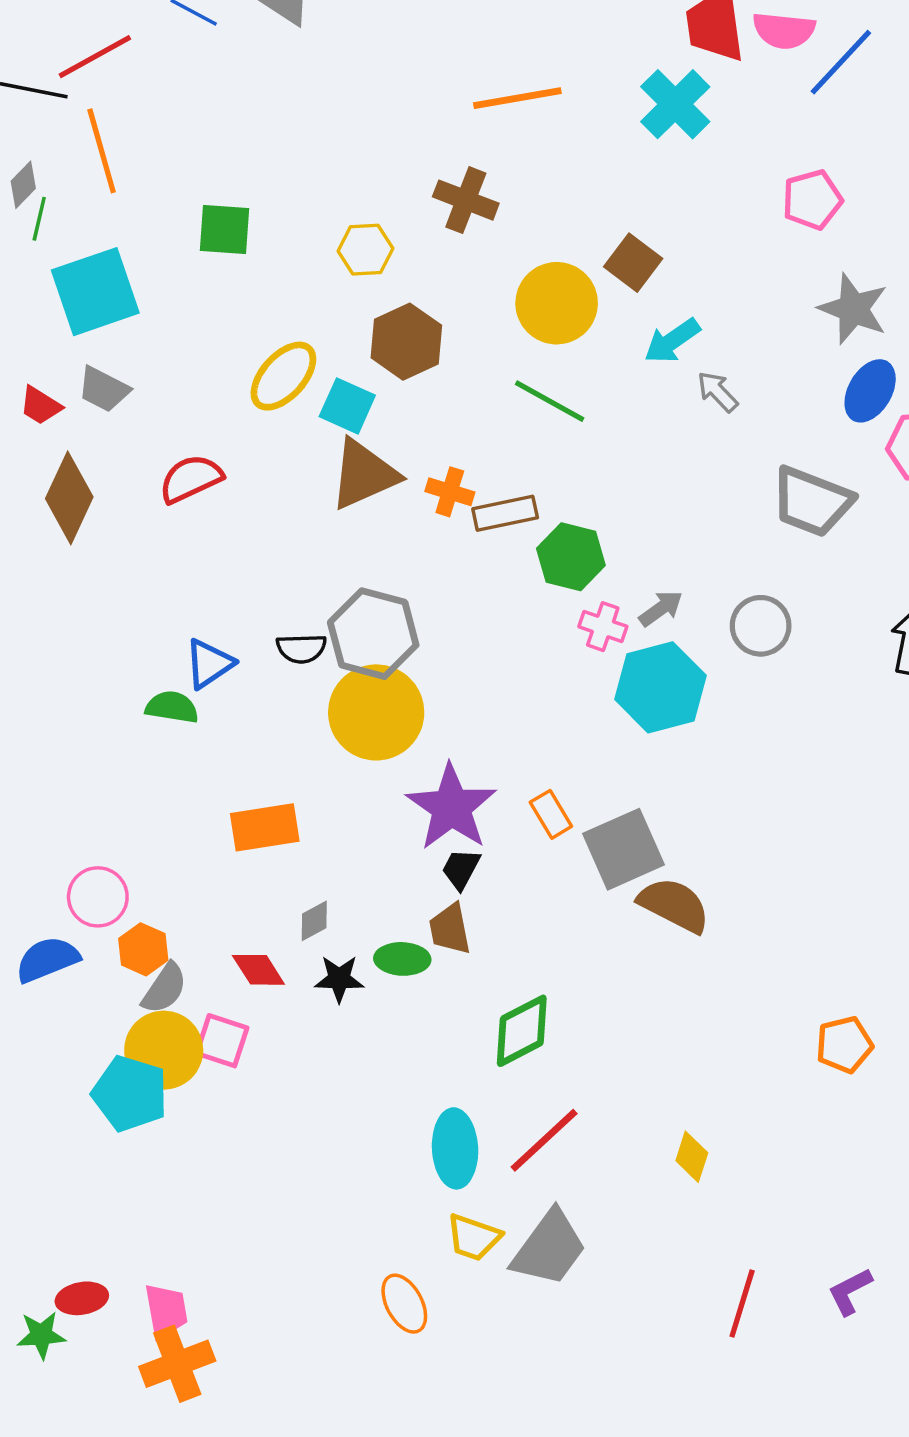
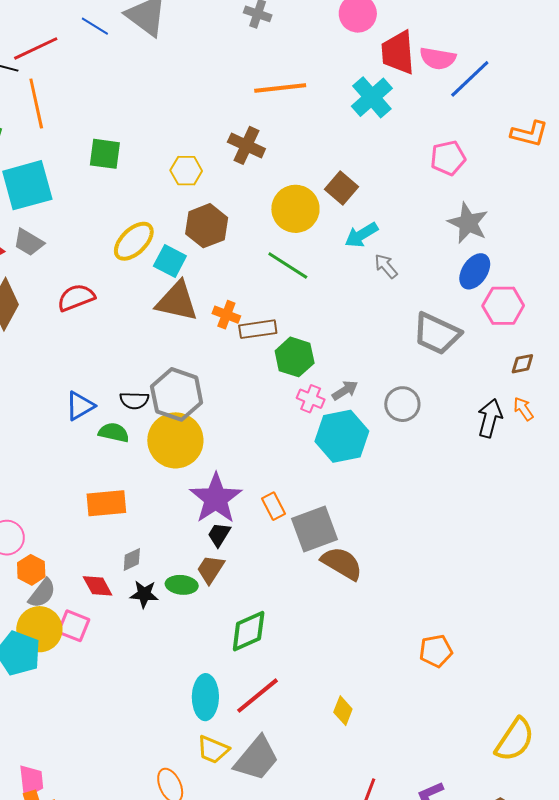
brown triangle: (364, 474) -> (177, 301), turned 33
green semicircle: (172, 707) -> (114, 433), moved
brown trapezoid: (450, 929) -> (210, 569), turned 40

